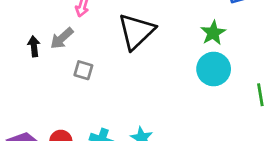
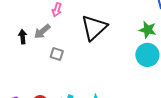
green star: (213, 33) -> (148, 30), turned -30

